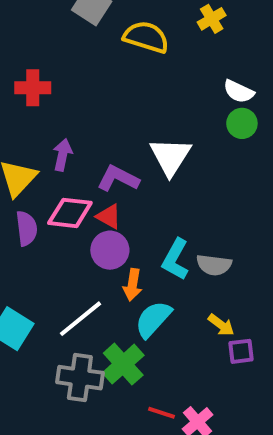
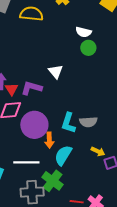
white triangle: (170, 156) -> (56, 72), size x0.7
red triangle: (109, 217) -> (11, 89), moved, turned 40
purple circle: (110, 250) -> (34, 125), size x1.4
white line: (80, 319) -> (26, 162), turned 50

